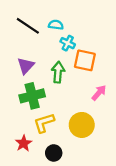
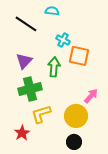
cyan semicircle: (56, 25) -> (52, 11), moved
pink arrow: (99, 93) -> (91, 96), moved
black circle: (54, 153) -> (74, 142), moved

